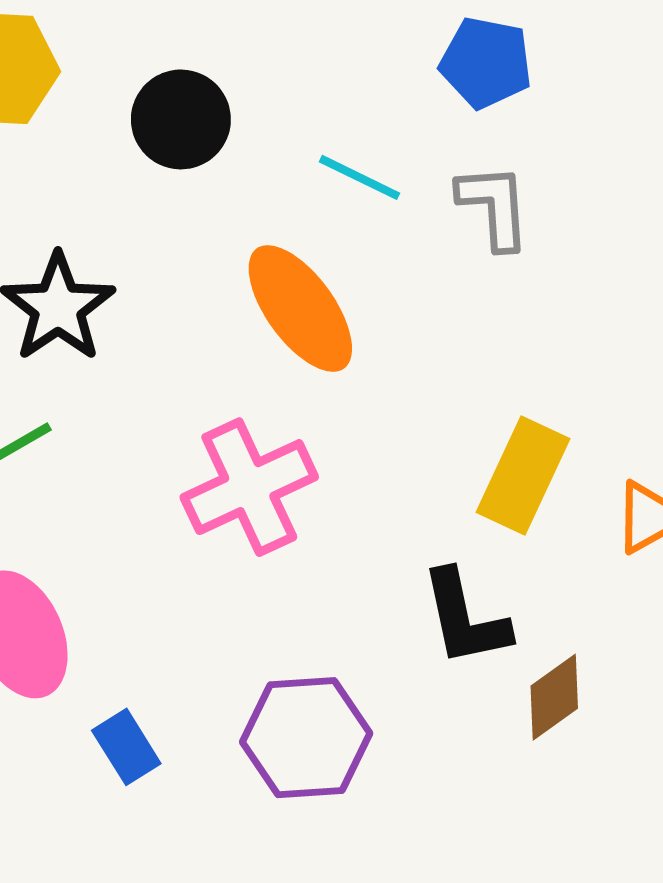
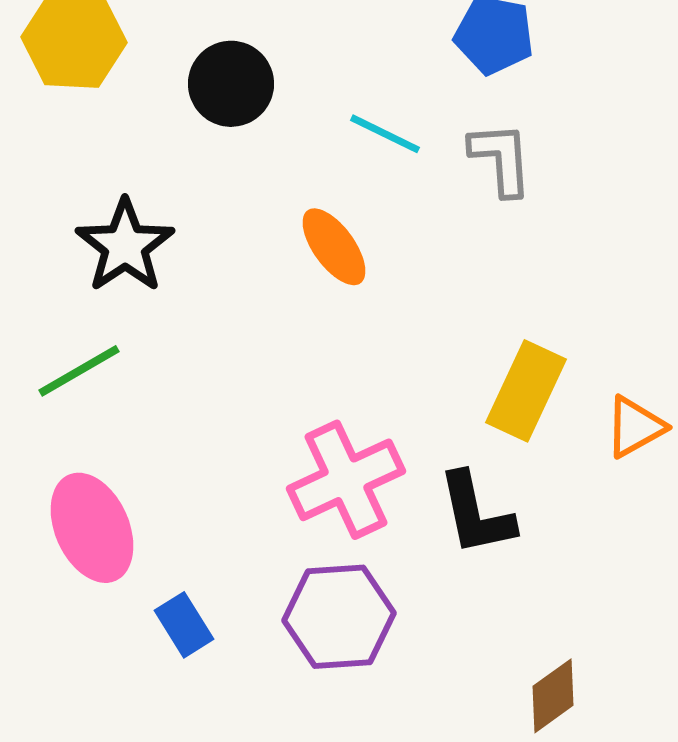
orange ellipse: (300, 309) -> (334, 247), size x0.7
pink cross: (249, 487) -> (346, 480), moved
brown diamond: (554, 697) -> (553, 696), moved

